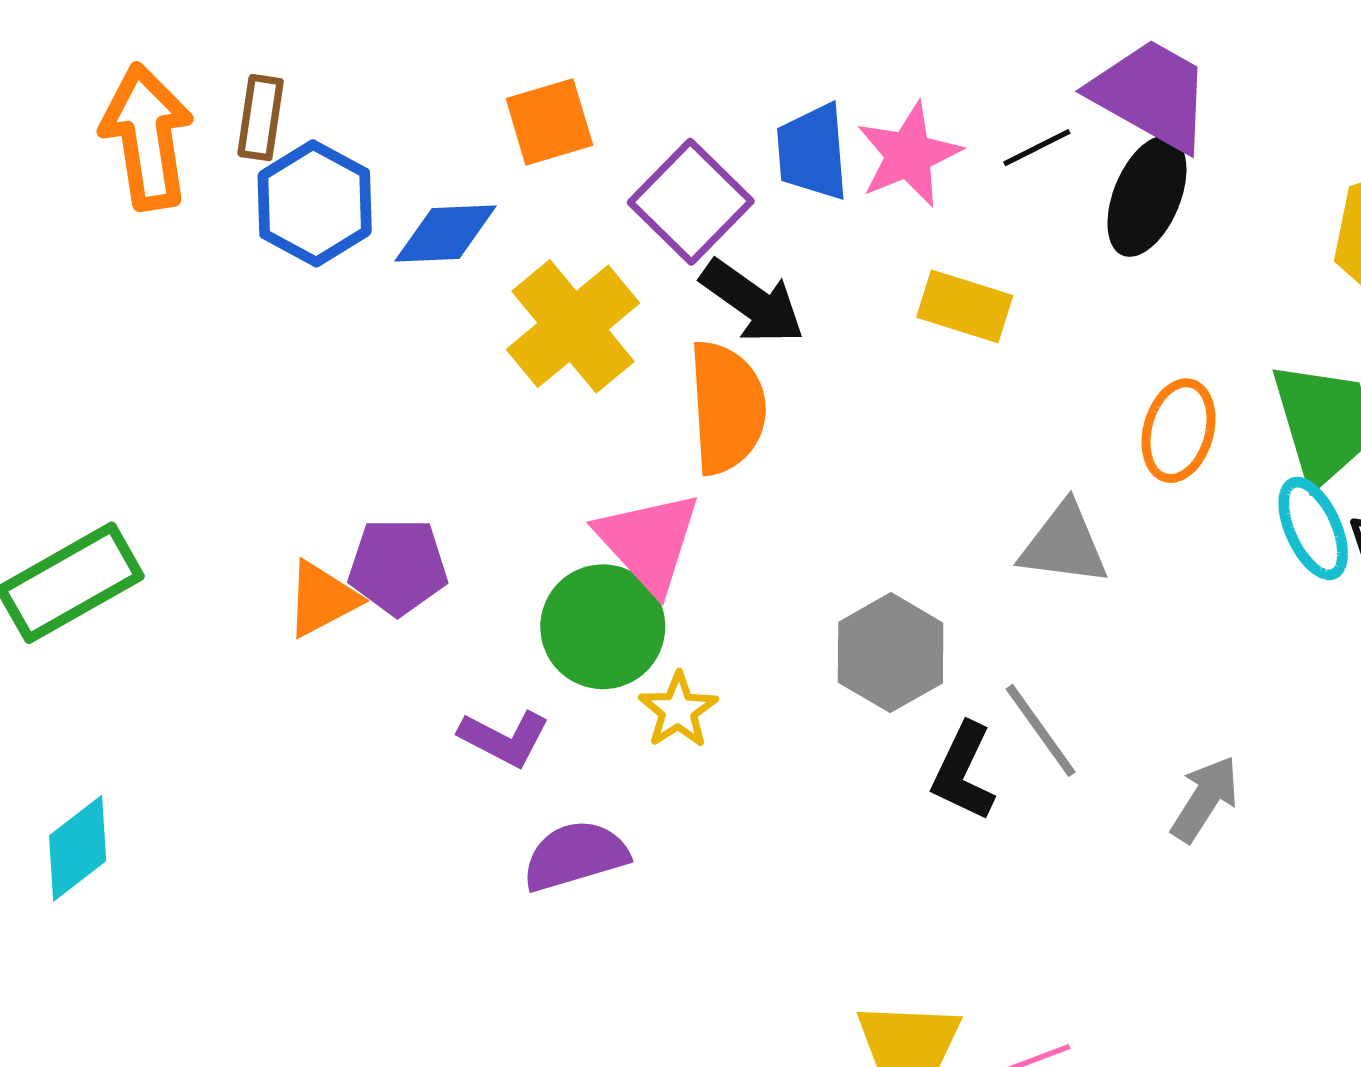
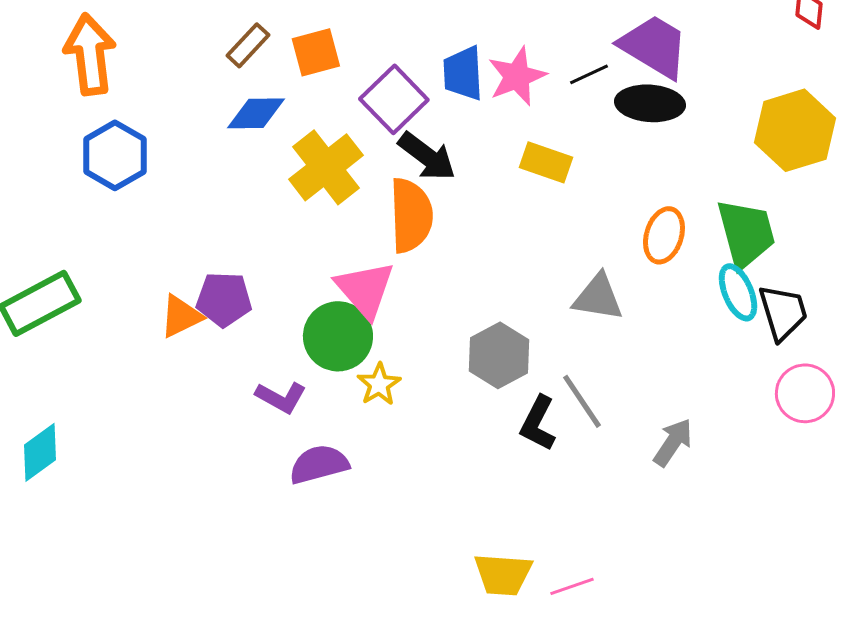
brown rectangle: (261, 118) -> (248, 45), moved, turned 33
black ellipse: (1147, 196) -> (650, 103), turned 70
blue hexagon: (315, 203) -> (115, 155), moved

